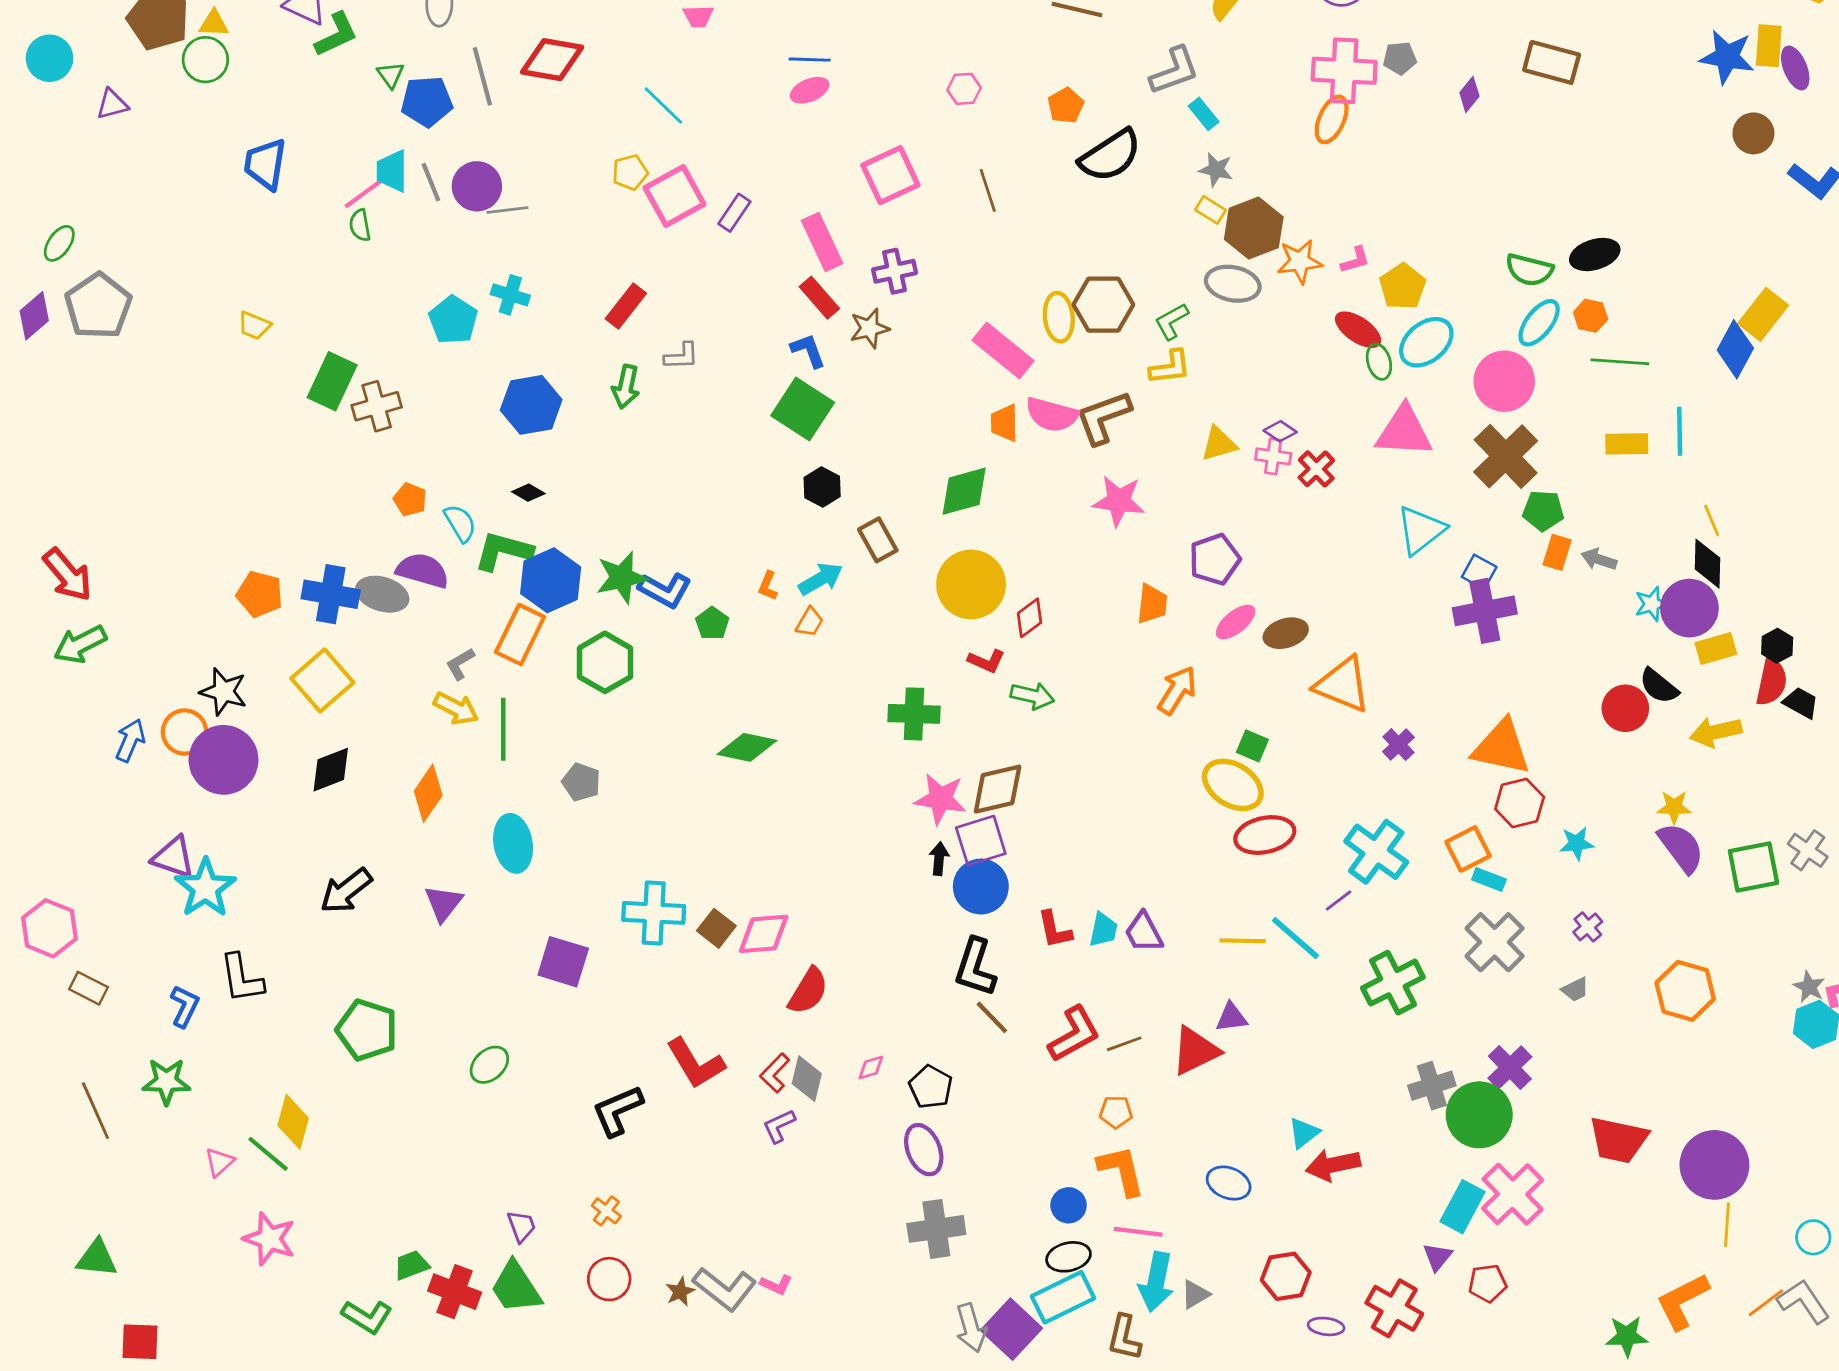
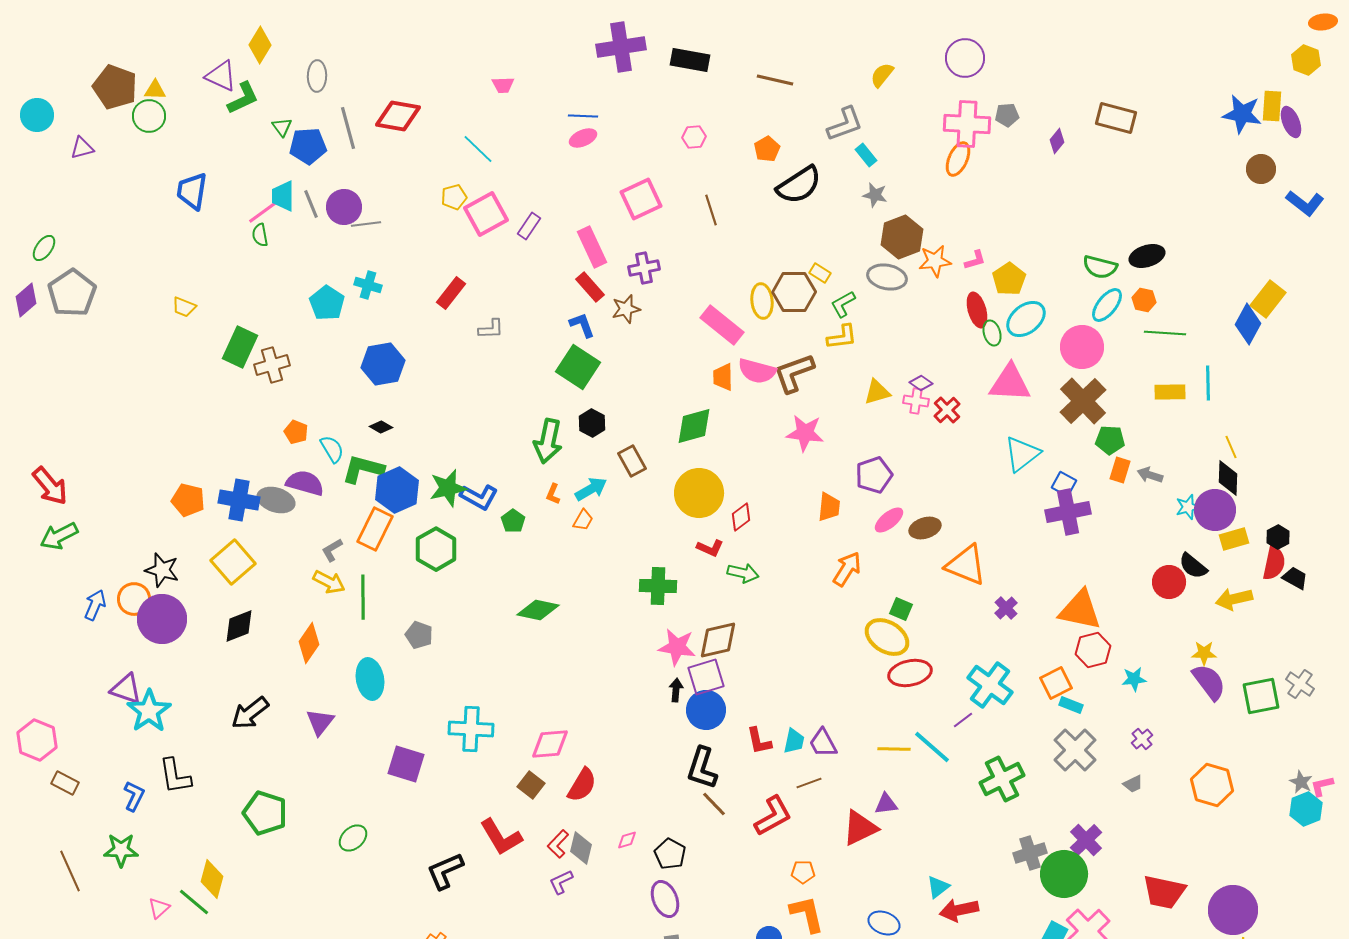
yellow rectangle: (1211, 210) -> (820, 273), moved
red ellipse: (1358, 330) -> (977, 310), turned 40
green arrow: (626, 387) -> (548, 441), moved, size x1.4
brown square: (716, 928) -> (531, 785), moved
brown line: (1124, 1044) -> (809, 783), moved

